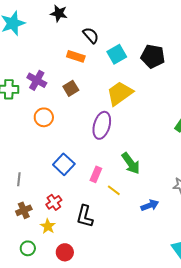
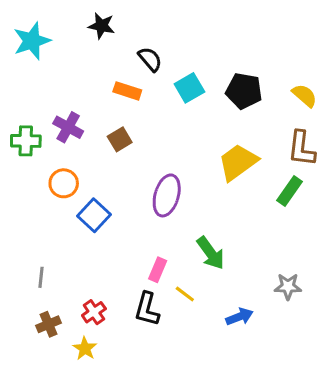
yellow trapezoid: (120, 93) -> (238, 162), moved
orange circle: (44, 117) -> (64, 183), moved
blue square: (64, 164) -> (94, 215), moved
black L-shape: (85, 216) -> (147, 309), moved

